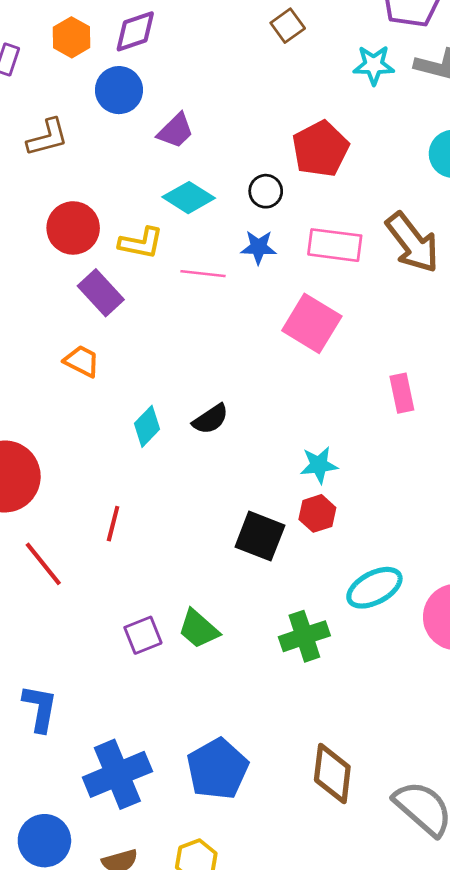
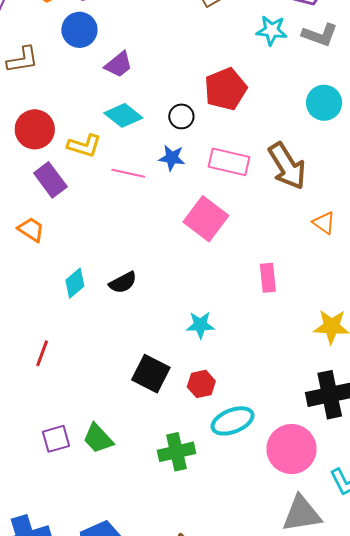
red hexagon: (317, 513) -> (201, 384), moved

